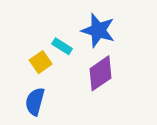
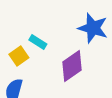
blue star: (98, 30) -> (93, 28), moved

